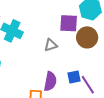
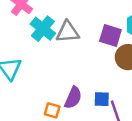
gray triangle: (51, 45) -> (68, 32), moved, size x1.5

